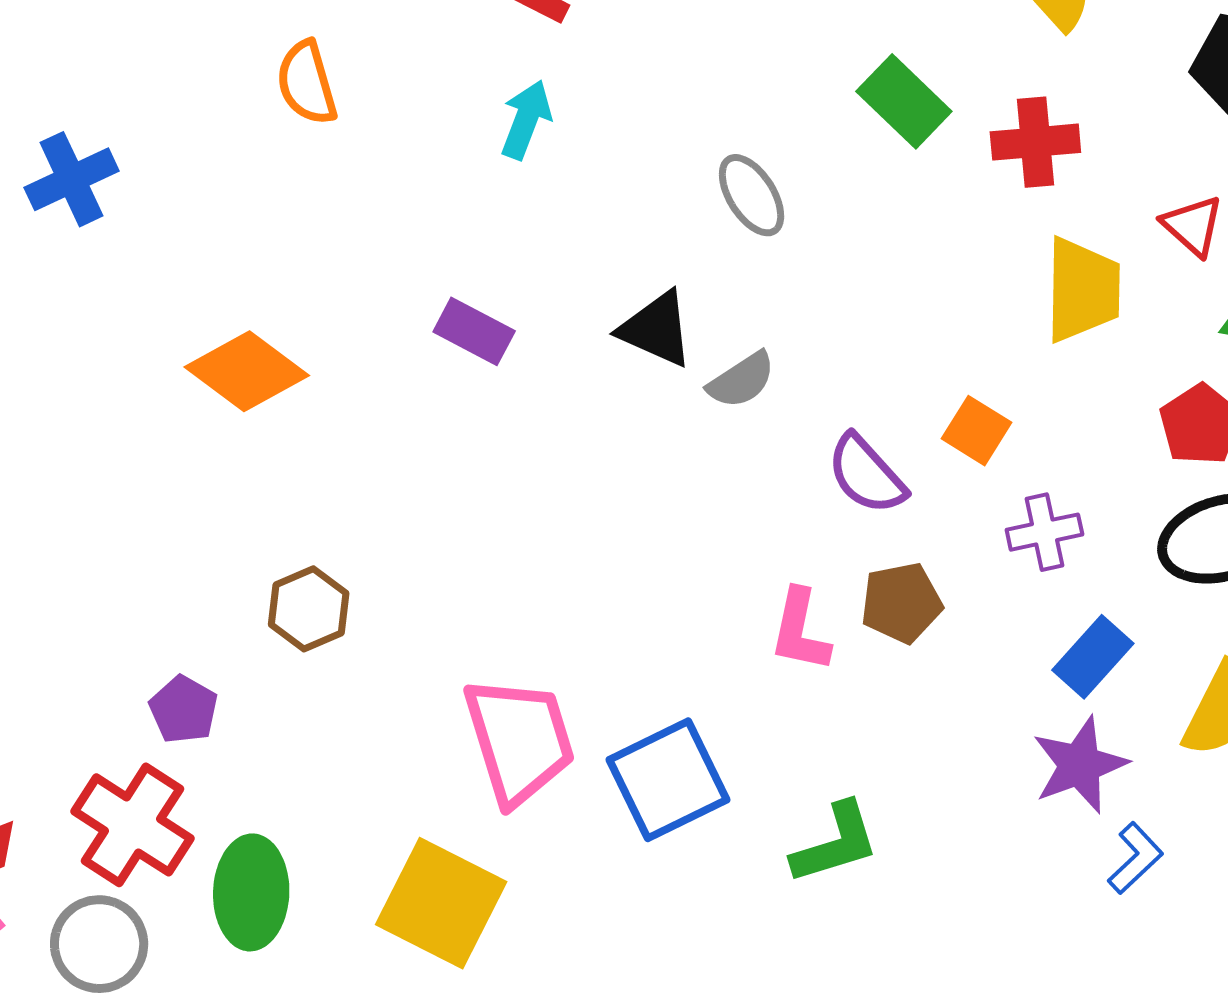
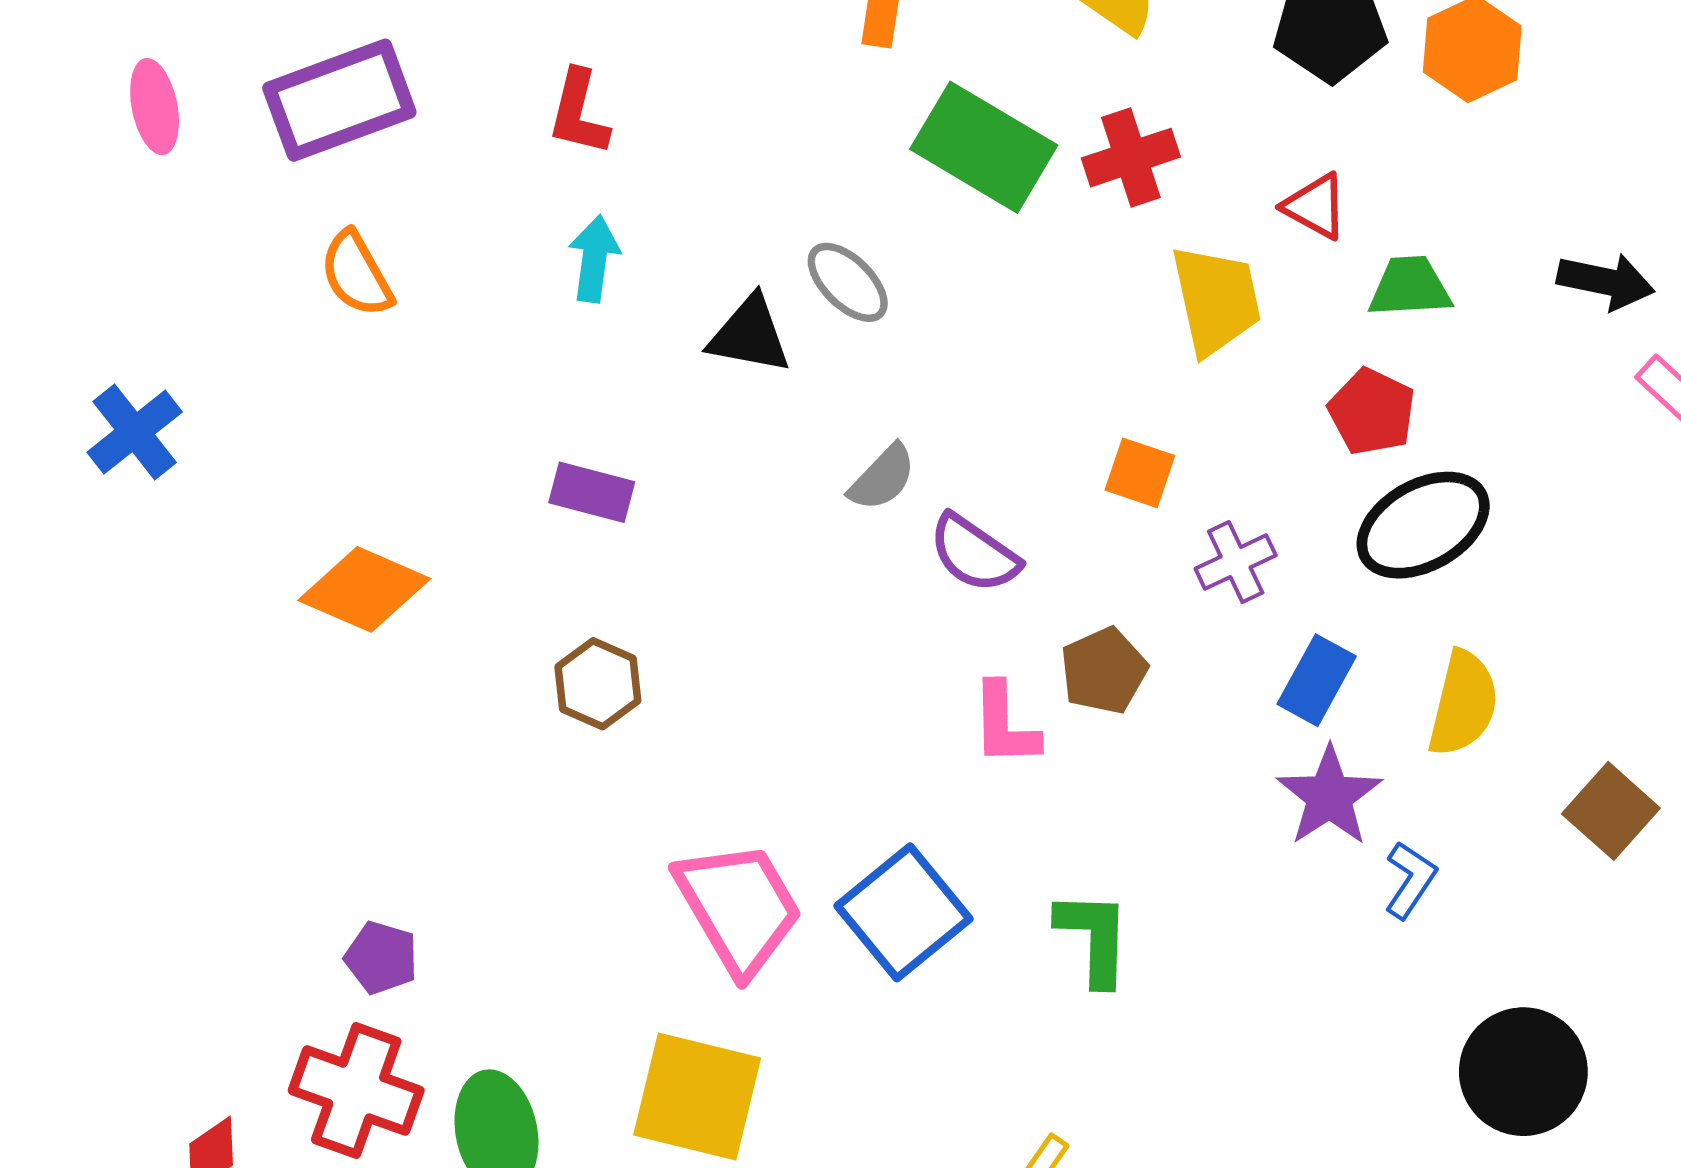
green rectangle: (904, 101) -> (984, 147), size x1.4
black triangle: (656, 329) -> (750, 335), moved
purple semicircle: (866, 474) -> (974, 553), moved
brown hexagon: (309, 609) -> (598, 684), moved
green L-shape: (835, 843) -> (1094, 938), turned -58

